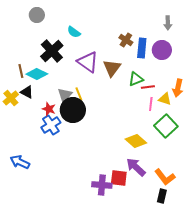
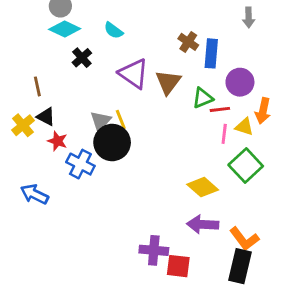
purple circle: (162, 50) -> (240, 82), moved
black cross: (52, 51) -> (82, 58), size x0.6
cyan diamond: (37, 74) -> (65, 29), moved
red star: (49, 109) -> (57, 141), moved
blue cross: (51, 125) -> (80, 164), turned -30
blue arrow: (20, 162) -> (34, 194), moved
purple arrow: (136, 167) -> (203, 224), turned -40
red square: (119, 178) -> (178, 266), moved
black rectangle: (162, 196) -> (240, 266), size x1.6

